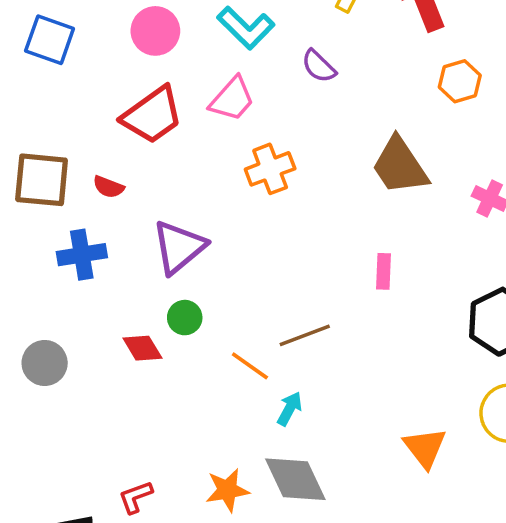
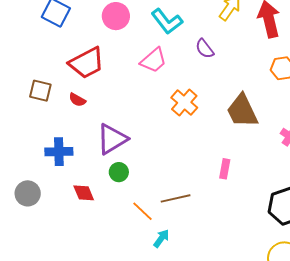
red trapezoid: (152, 115) -> (87, 63), moved
orange cross: (270, 169) -> (184, 103), moved, turned -36
brown square: (42, 180) -> (40, 91), size x0.7
blue cross: (82, 255) -> (59, 152), moved
green circle: (185, 318) -> (119, 172), moved

